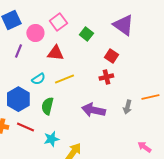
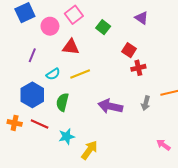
purple triangle: (123, 25) -> (142, 18), size x0.6
purple line: (18, 51) -> (32, 55), moved
red cross: (106, 77) -> (138, 68), moved

